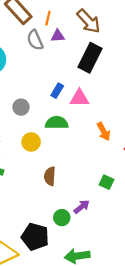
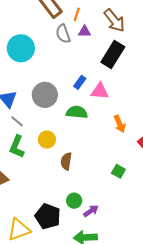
gray circle: (21, 107) -> (45, 95), size x1.6
yellow circle: (31, 142) -> (47, 140), moved
purple arrow: (82, 207) -> (91, 211), moved

